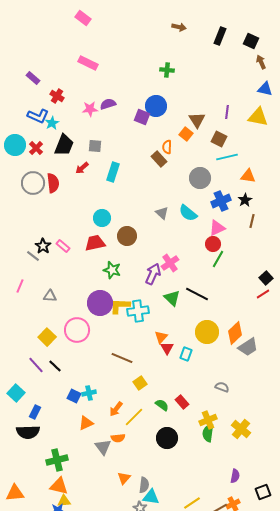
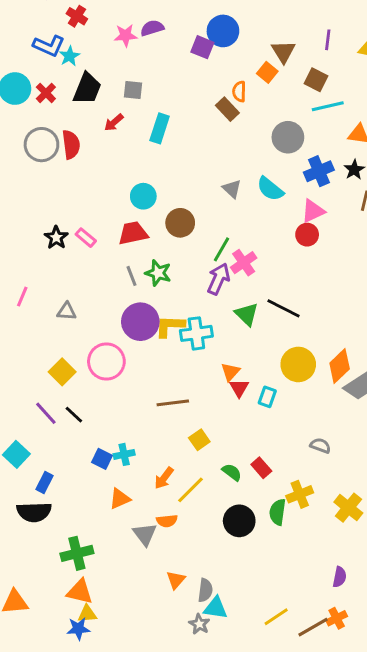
gray line: (33, 256) -> (131, 276), moved, turned 32
green line: (218, 259) -> (221, 249), moved
brown line: (122, 358) -> (173, 403), turned -30
green semicircle: (208, 433) -> (278, 512), moved

